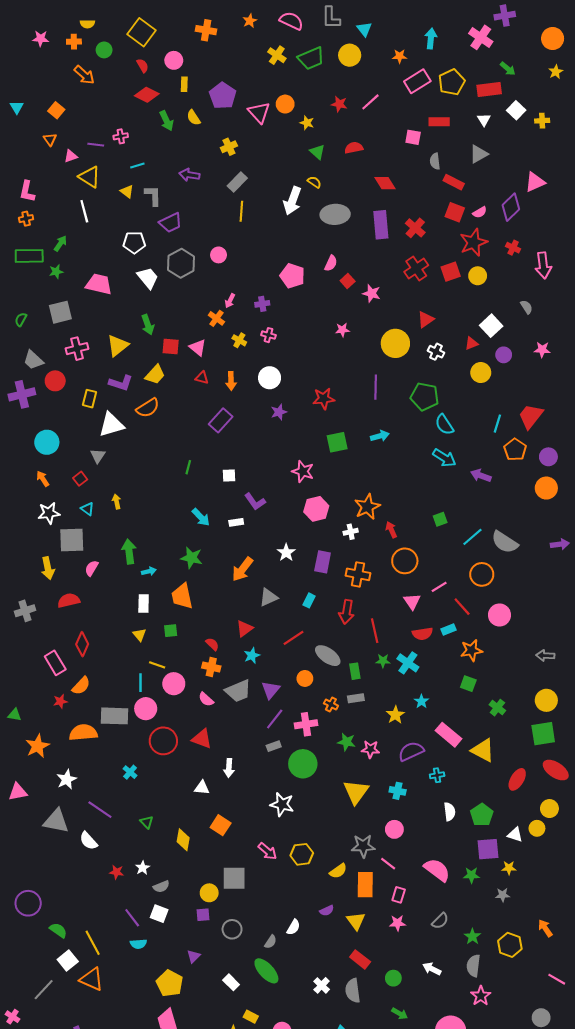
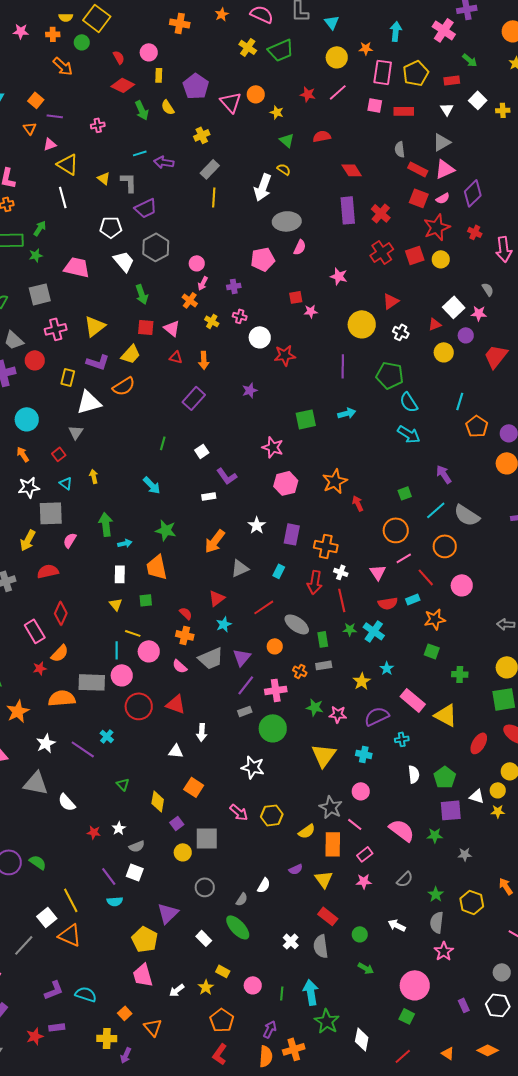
yellow square: (142, 32) -> (97, 18), moved
yellow circle: (350, 55) -> (337, 57), moved
pink rectangle: (417, 81) -> (383, 72), turned -50
red rectangle: (489, 89) -> (452, 80), size x0.7
pink square: (413, 137) -> (375, 105), moved
purple line: (96, 145) -> (55, 116), moved
cyan line: (137, 165) -> (140, 153), moved
pink triangle: (535, 182) -> (445, 169), moved
gray ellipse: (335, 214) -> (287, 221), moved
pink circle: (219, 255) -> (197, 263), moved
pink pentagon: (292, 276) -> (263, 259), turned -30
red square: (348, 281) -> (296, 297), moved, turned 32
green arrow: (148, 325) -> (142, 294), moved
pink star: (542, 350) -> (479, 313), moved
white circle: (270, 378) -> (260, 337), moved
red star: (324, 399) -> (285, 355), moved
red trapezoid: (531, 416) -> (496, 356), moved
white square: (229, 476) -> (202, 451), turned -32
purple arrow: (481, 476) -> (444, 474), moved, turned 36
cyan arrow: (201, 517) -> (152, 485), moved
white cross: (351, 532) -> (341, 572), moved, turned 32
orange circle: (405, 561) -> (396, 530), moved
yellow arrow: (48, 568) -> (28, 540), turned 40
green cross: (497, 708) -> (460, 674), turned -35
purple line: (100, 810) -> (83, 749), moved
gray star: (363, 846) -> (331, 807), turned 30
yellow star: (509, 868) -> (498, 811), moved
pink rectangle: (399, 895) -> (365, 854), turned 35
purple square: (203, 915) -> (177, 823), moved, turned -32
green semicircle: (58, 930) -> (38, 862), moved
purple triangle: (194, 956) -> (168, 913), size x1.6

